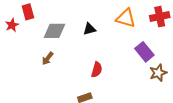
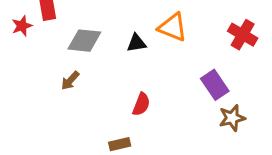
red cross: (160, 17) -> (243, 35), turned 36
orange triangle: (126, 18) -> (173, 27), moved

